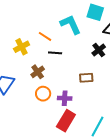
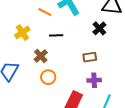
orange line: (45, 36) -> (45, 12), moved
purple cross: (65, 98) -> (94, 80), moved

